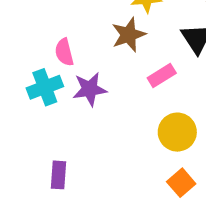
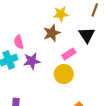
yellow circle: (177, 132) -> (64, 74), moved

